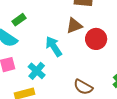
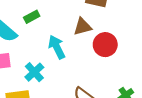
green rectangle: (19, 20) -> (32, 17), moved

